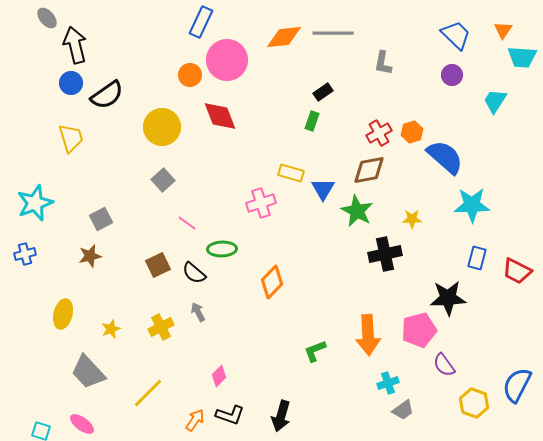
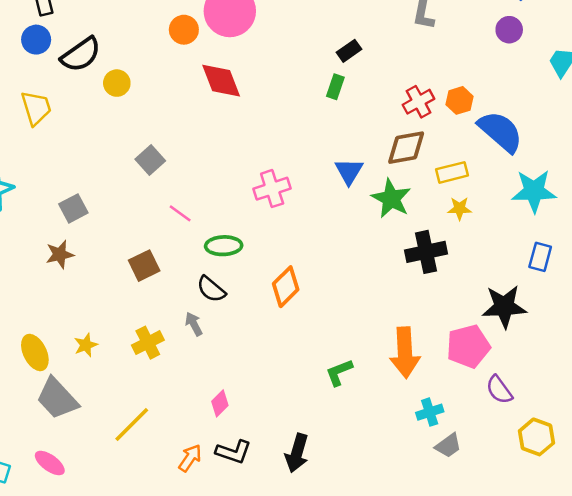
yellow circle: (162, 127) -> (117, 83), moved, size x0.6
yellow rectangle: (291, 173) -> (452, 172), moved, turned -30
black semicircle: (194, 273) -> (211, 289), moved
yellow ellipse: (63, 314) -> (35, 352), moved, turned -40

